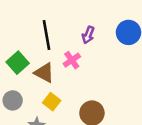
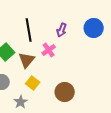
brown triangle: (44, 73) -> (27, 60), turned 42

